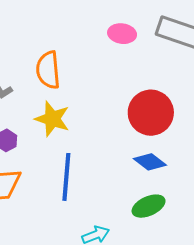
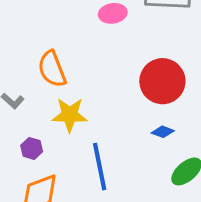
blue diamond: (150, 162) -> (163, 132), moved, size x0.7

